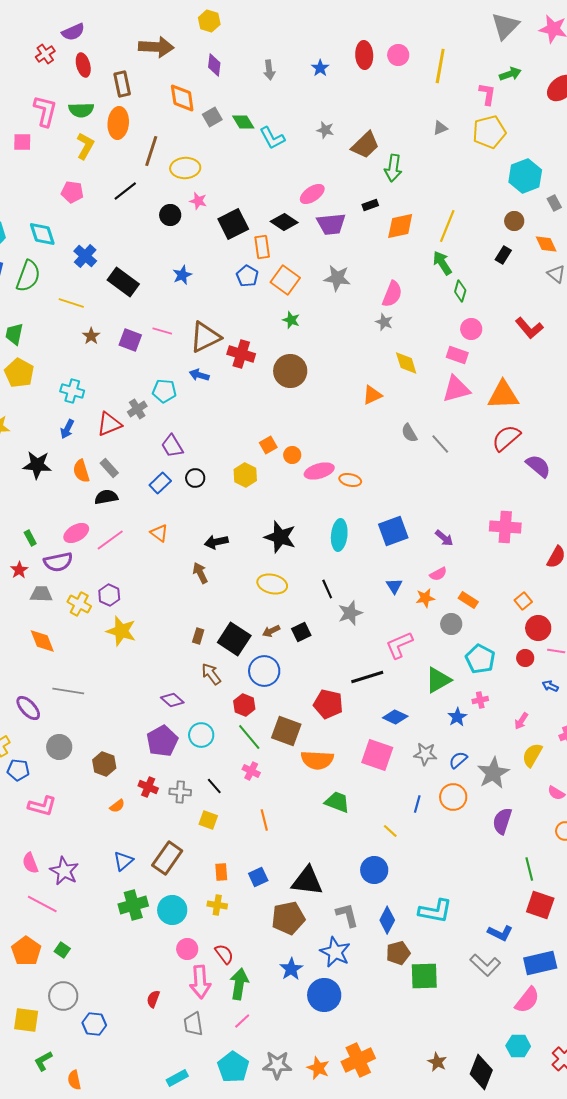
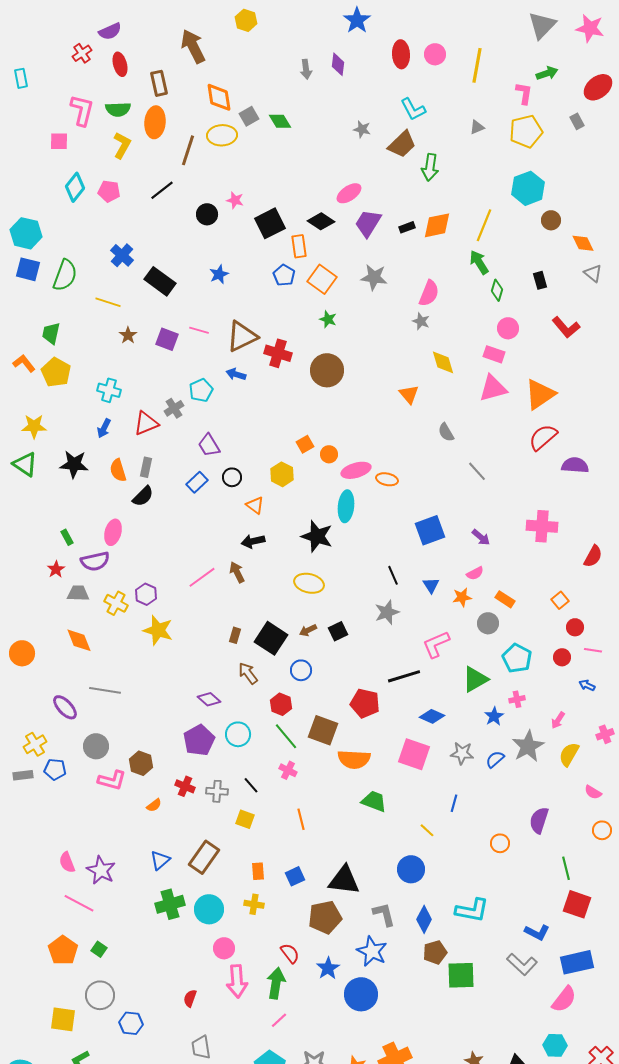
brown arrow: (156, 47) -> (193, 46), turned -120
purple diamond: (214, 65) -> (338, 64), moved
blue star: (320, 68) -> (357, 20), moved, size x1.5
cyan L-shape: (272, 138) -> (413, 109), moved
yellow ellipse: (185, 168) -> (222, 135), moved
cyan hexagon: (525, 176) -> (528, 188), moved
gray rectangle: (554, 203) -> (577, 121), moved
black rectangle: (370, 205) -> (407, 227), moved
purple trapezoid: (331, 224) -> (368, 223), turned 128
cyan diamond: (42, 234) -> (75, 187), moved, turned 56
black rectangle: (503, 255) -> (540, 280), moved, turned -48
cyan pentagon: (164, 391) -> (201, 390), turned -30
orange triangle: (372, 395) -> (409, 394), turned -45
orange triangle: (503, 395) -> (540, 394), turned -32
gray line: (440, 444) -> (477, 471), moved
purple semicircle: (538, 466) -> (575, 465), turned -36
gray rectangle: (109, 468) -> (146, 467), turned 54
black semicircle: (106, 497) -> (143, 496), turned 145
pink ellipse: (76, 533) -> (113, 532), turned -45
orange triangle: (159, 533) -> (255, 505), moved
cyan ellipse: (339, 535) -> (346, 506), moved
pink line: (110, 540) -> (202, 577), moved
black line: (327, 589) -> (393, 575), moved
red circle: (538, 628) -> (575, 627), size x0.7
blue circle: (264, 671) -> (301, 670), size x0.7
gray star: (493, 773) -> (528, 746), moved
orange circle: (453, 797) -> (500, 843), moved, size x0.7
pink L-shape: (42, 806) -> (112, 780), moved
red semicircle: (224, 954) -> (290, 953), moved
gray trapezoid: (193, 1024) -> (201, 1047), moved

